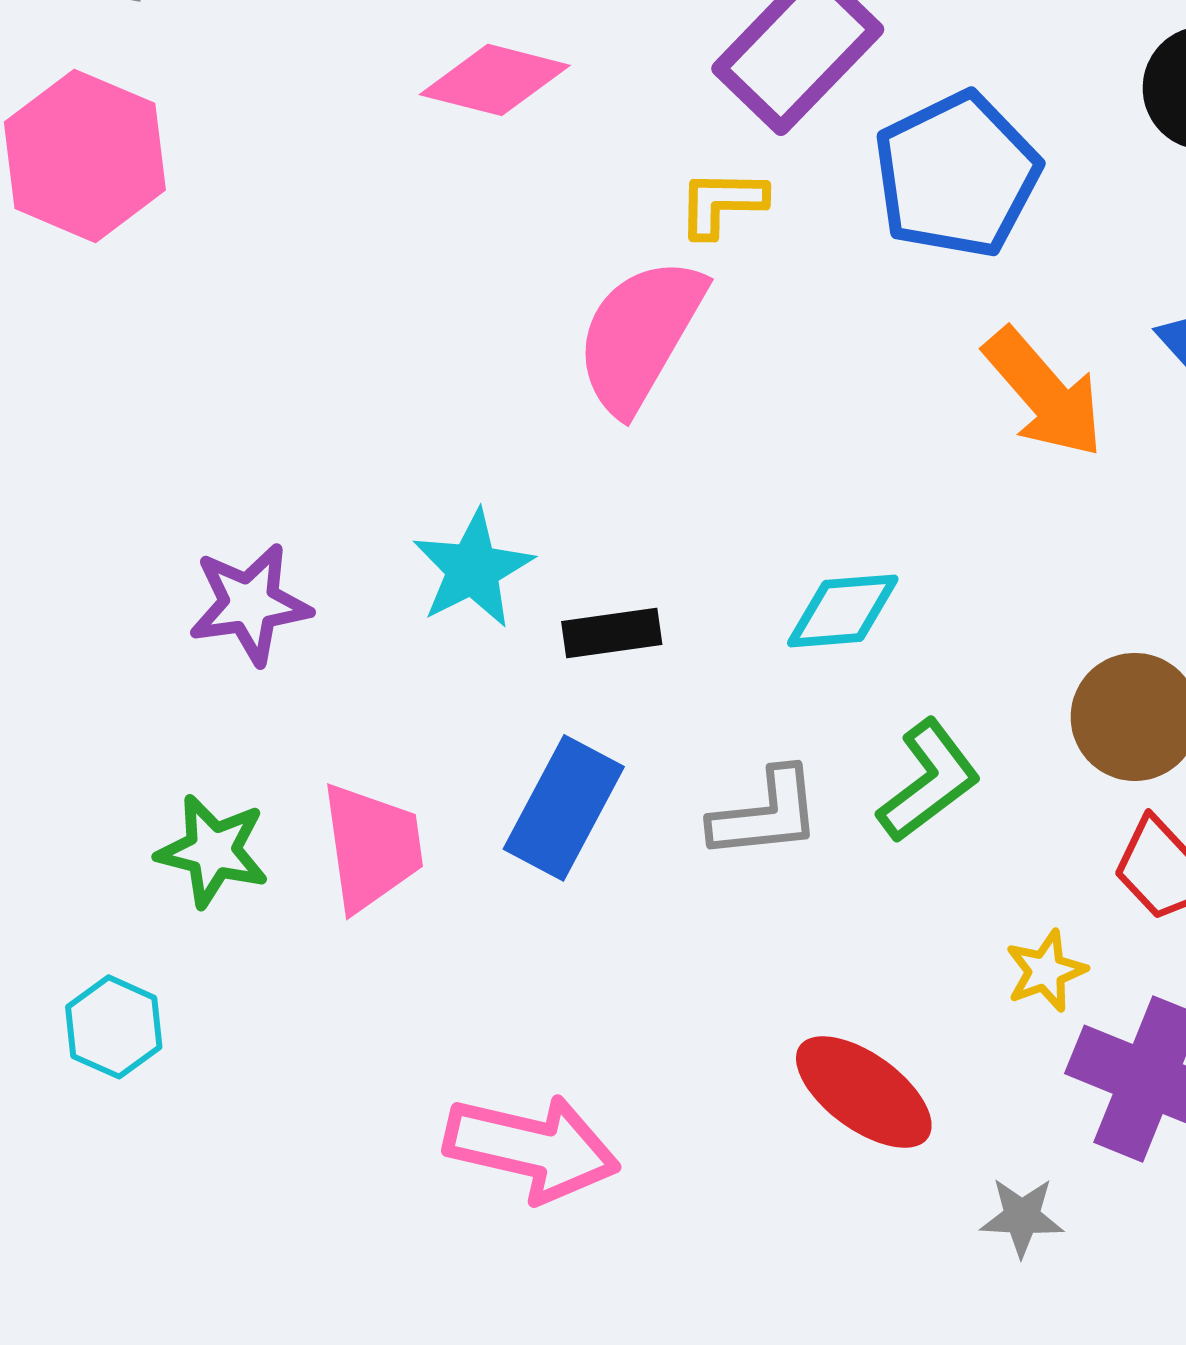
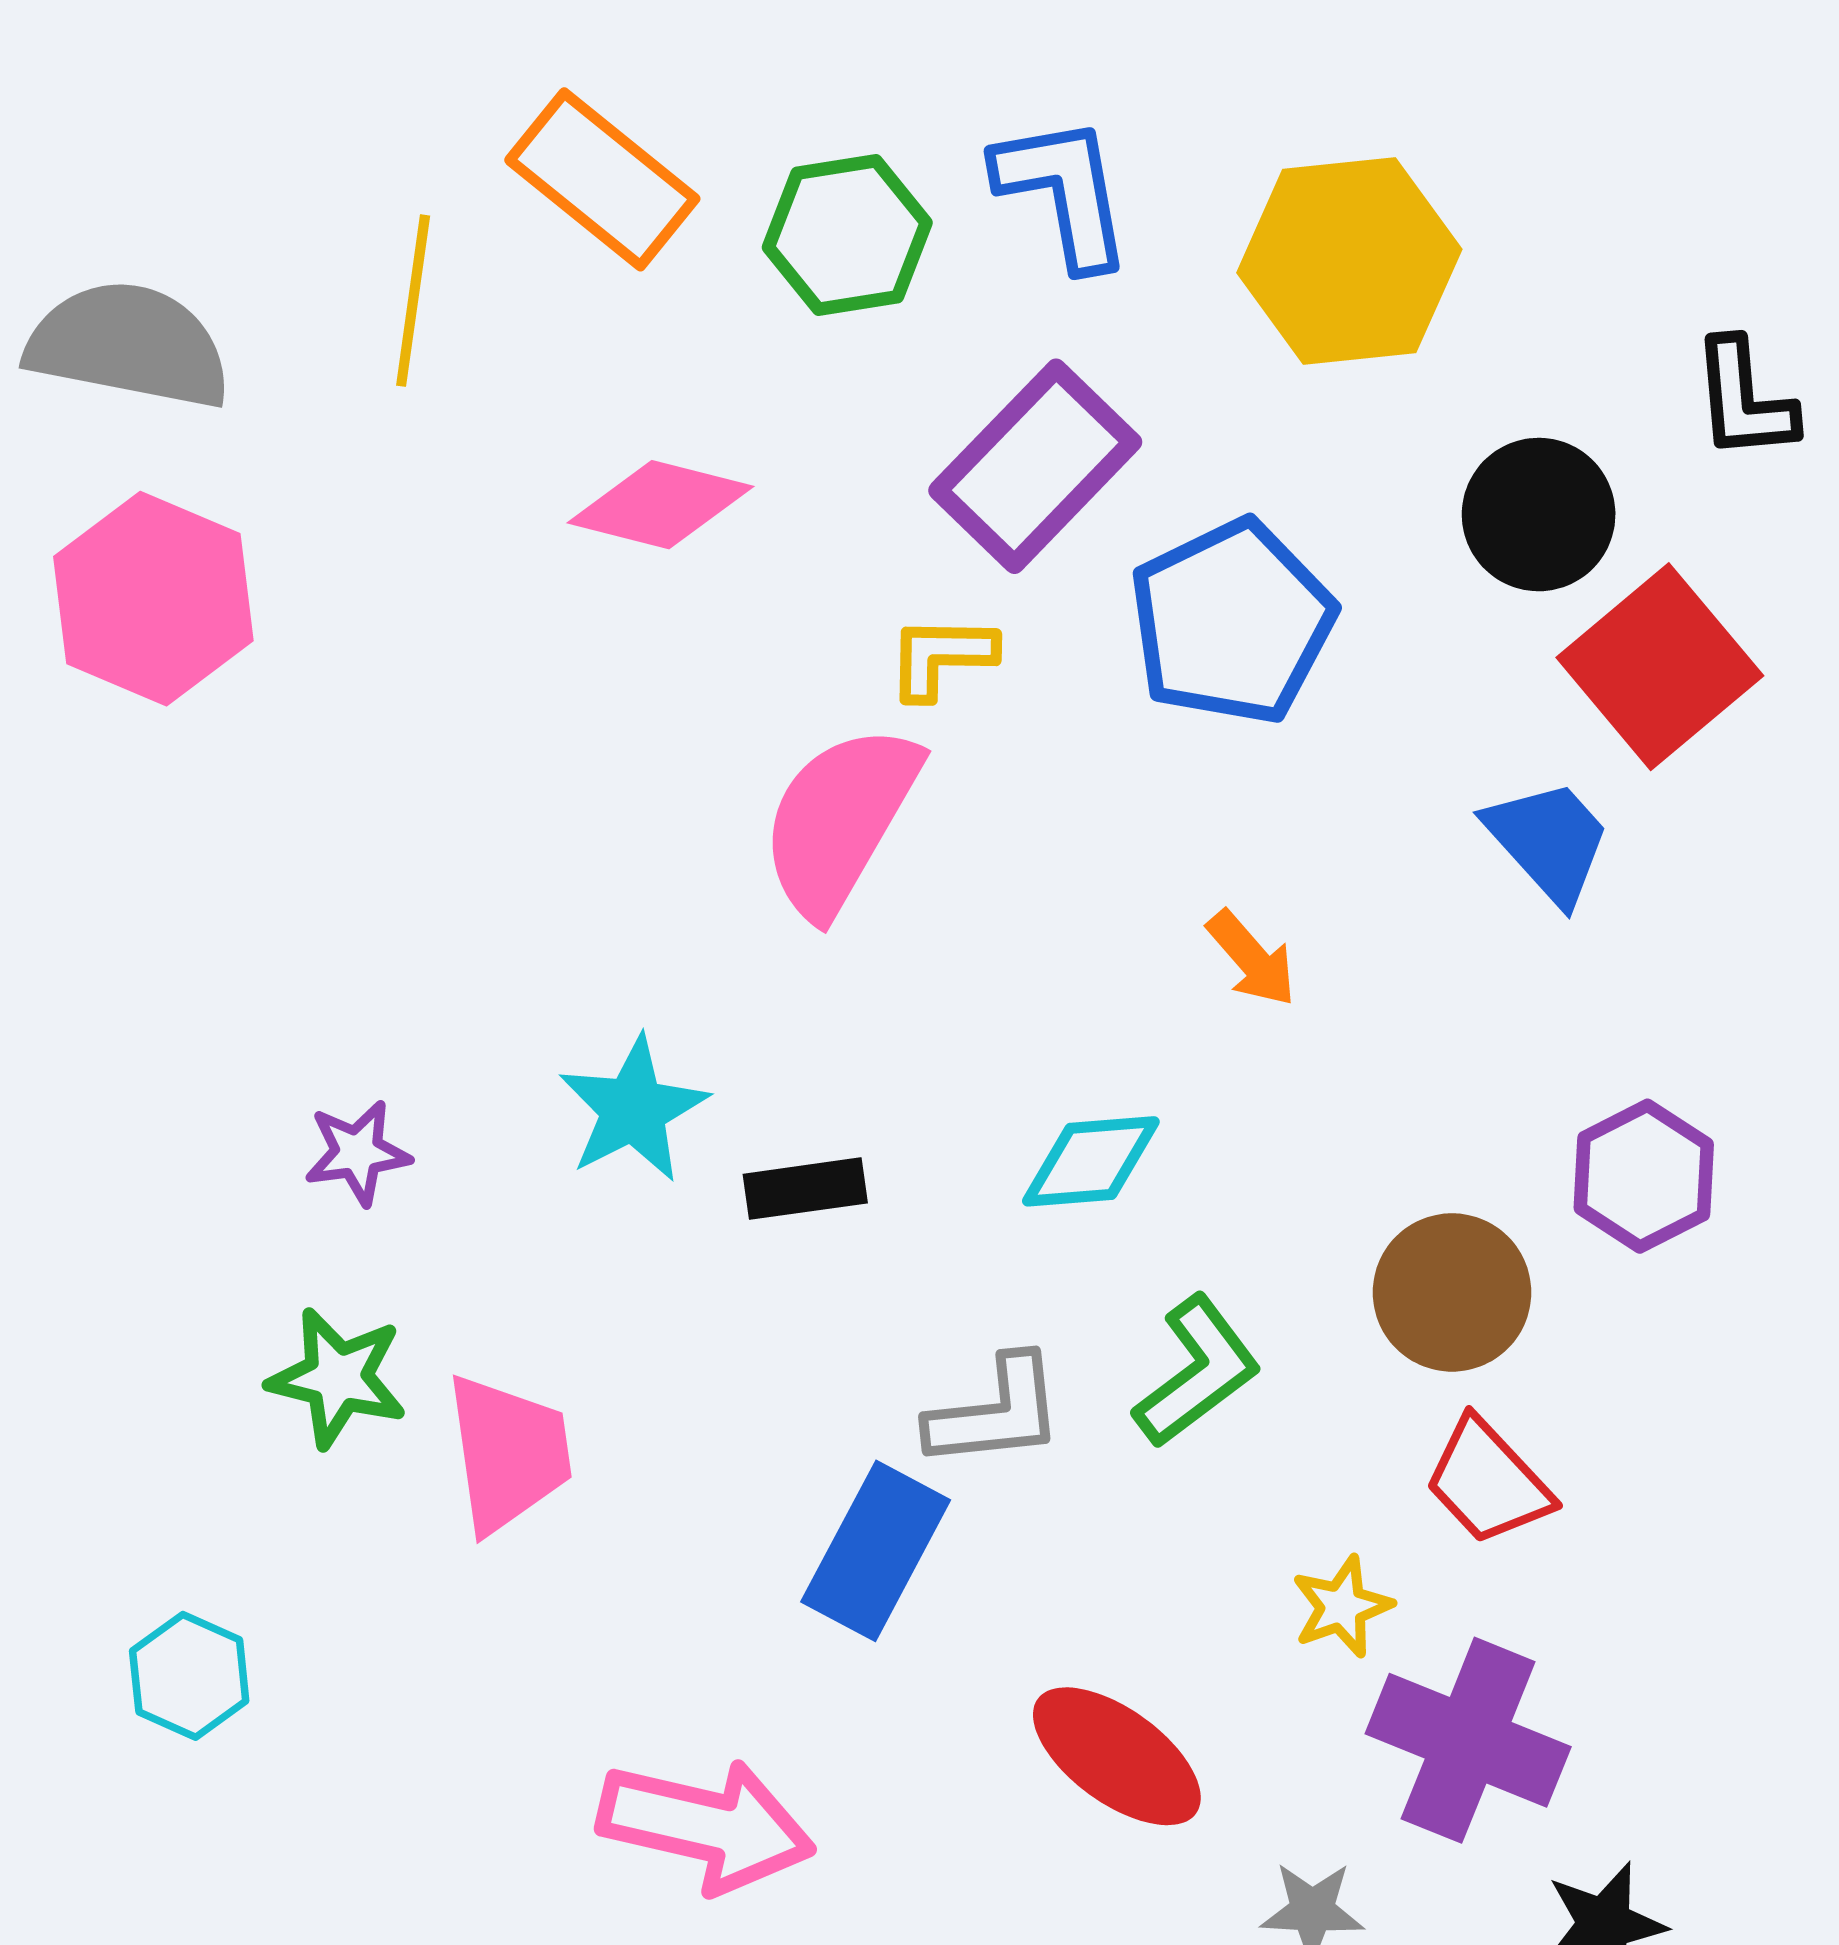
orange arrow: (1044, 393) -> (1252, 959), moved, size x0.6
purple star: (250, 604) -> (357, 1153), size x0.7
blue rectangle: (564, 808) -> (876, 1551), moved
green star: (213, 851) -> (338, 1378), moved

